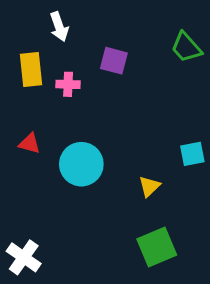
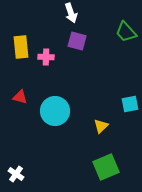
white arrow: (59, 27) -> (71, 13), moved
white cross: (24, 257) -> (16, 174), size x0.7

